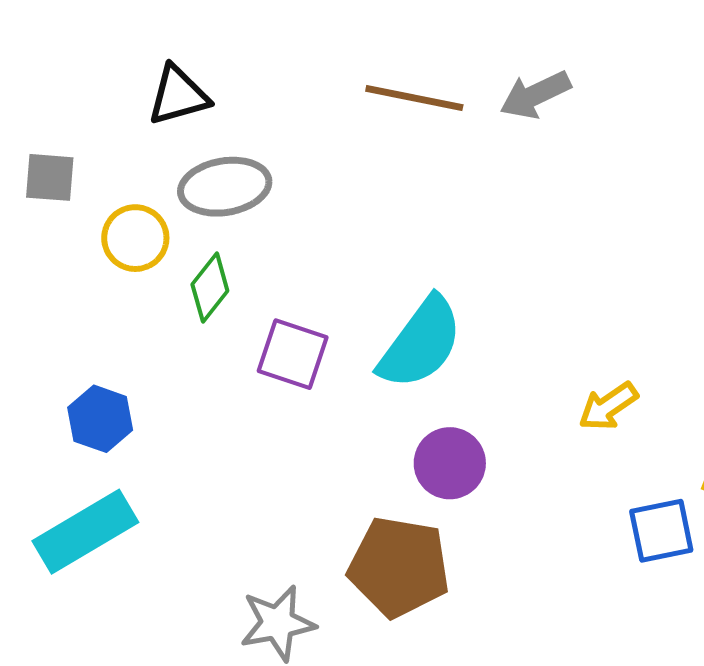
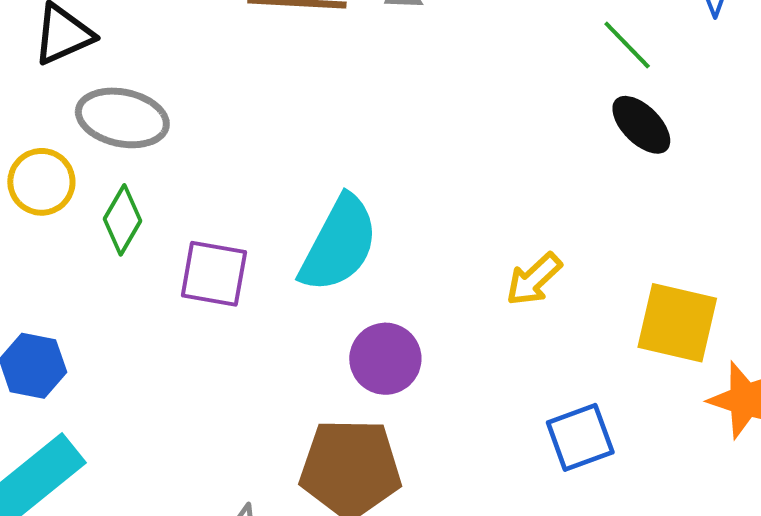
gray ellipse: (225, 187) -> (122, 118), turned 30
blue square: (661, 531) -> (580, 437), moved

